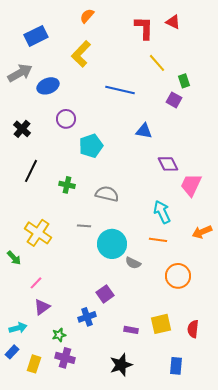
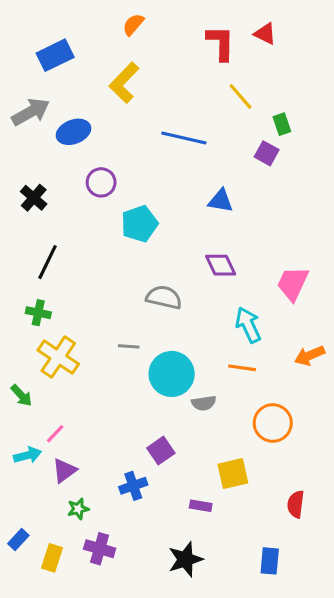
purple diamond: (168, 164) -> (221, 265), moved
green cross: (67, 185) -> (38, 313), moved
gray semicircle: (133, 263) -> (204, 403), turned -35
yellow square: (161, 324) -> (233, 474), moved
cyan arrow: (18, 328) -> (28, 455), moved
green star: (59, 335) -> (78, 509), moved

